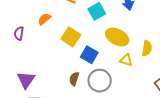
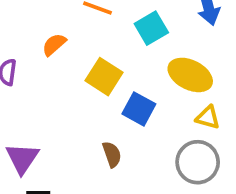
brown semicircle: (74, 79) -> (112, 154), turned 144
gray circle: (100, 81) -> (198, 162), moved

